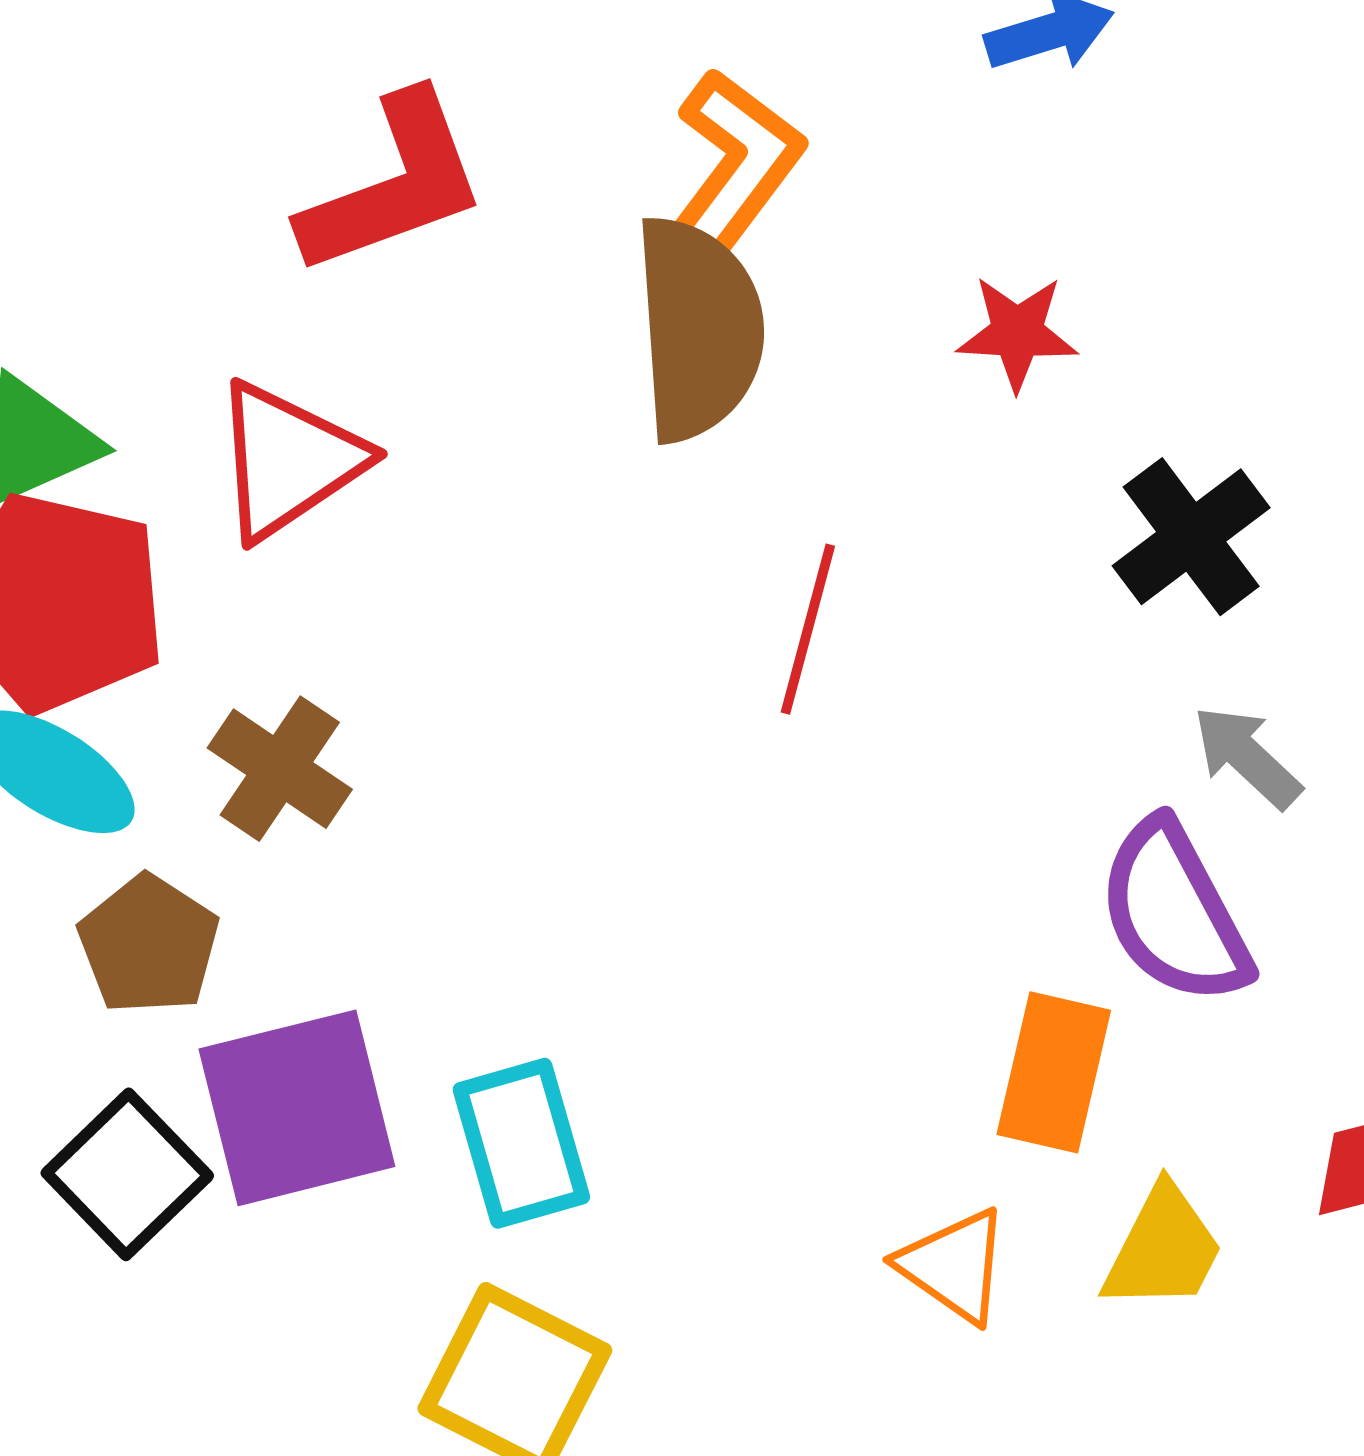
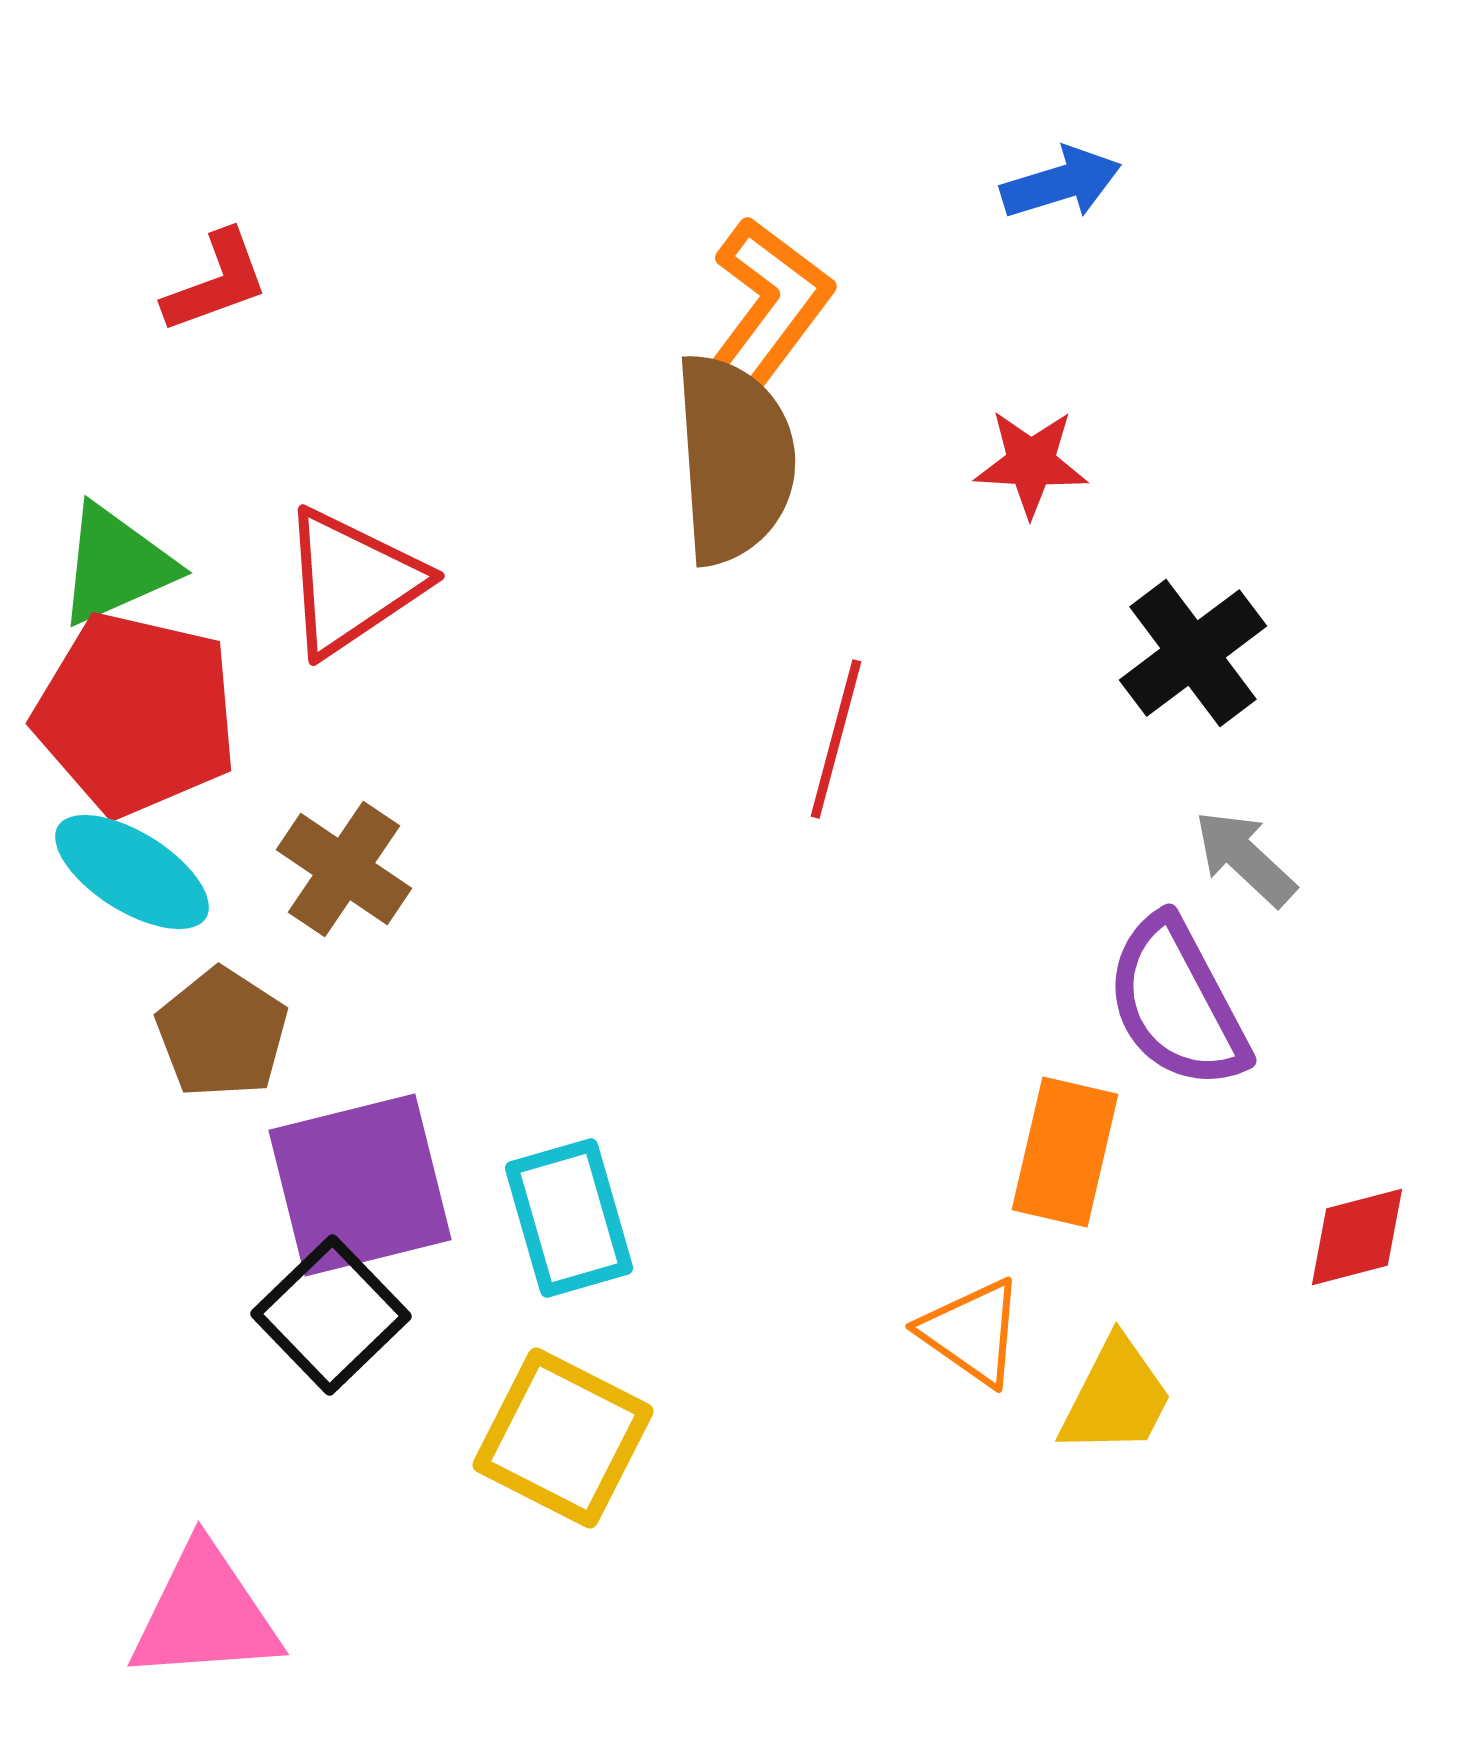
red L-shape: (394, 185) -> (216, 282), moved, size x0.6
black square: (127, 1174) -> (331, 1315), moved
yellow trapezoid: (1163, 1248) -> (1116, 1397), moved

